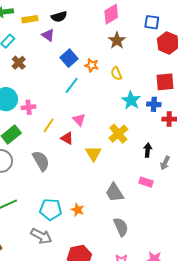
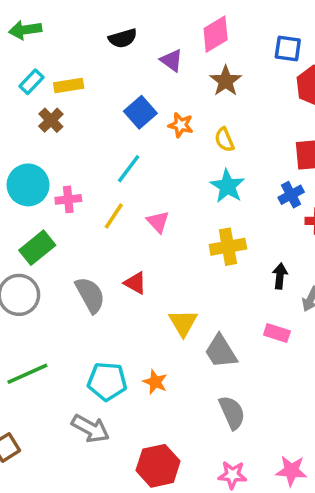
yellow rectangle: (30, 19) -> (69, 85), moved
purple triangle: (48, 35) -> (171, 60), moved
cyan line: (72, 85) -> (129, 169), moved
cyan star: (131, 100) -> (227, 186), moved
blue cross: (154, 104) -> (291, 195), turned -32
yellow line: (49, 125) -> (114, 216), moved
yellow cross: (118, 134) -> (228, 247), turned 30
red triangle: (67, 138) -> (135, 283), moved
yellow triangle: (93, 153) -> (183, 323), moved

